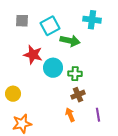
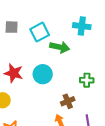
red star: (33, 55) -> (14, 73), moved
green cross: (75, 74) -> (87, 80), moved

